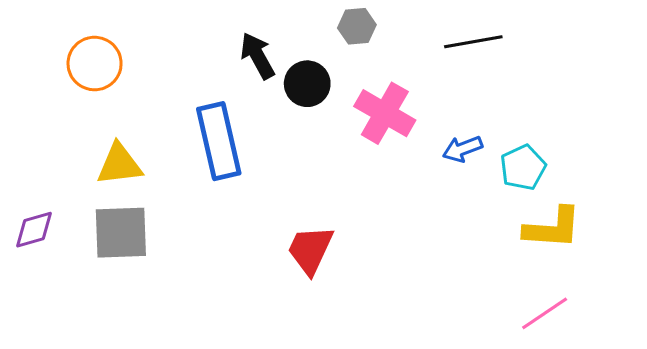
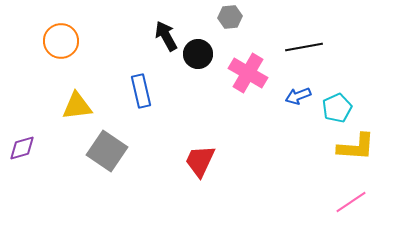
black line: (473, 42) -> (304, 47), moved
blue rectangle: (219, 141) -> (141, 91), size x0.7
gray square: (121, 233) -> (107, 151), moved, turned 36

